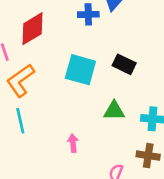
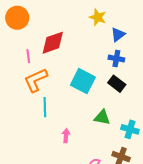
blue cross: (88, 14) -> (116, 59), moved
cyan line: (20, 121) -> (45, 107), moved

